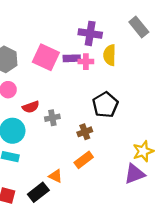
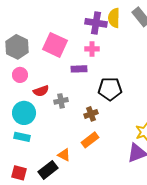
yellow semicircle: (110, 55) -> (114, 18), moved
purple rectangle: (72, 58) -> (79, 69), moved
black pentagon: (105, 105) -> (110, 89), turned 30

